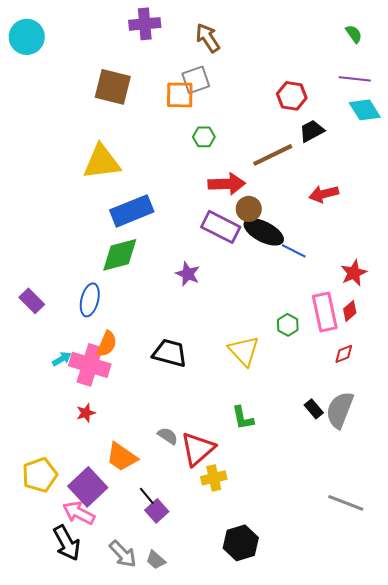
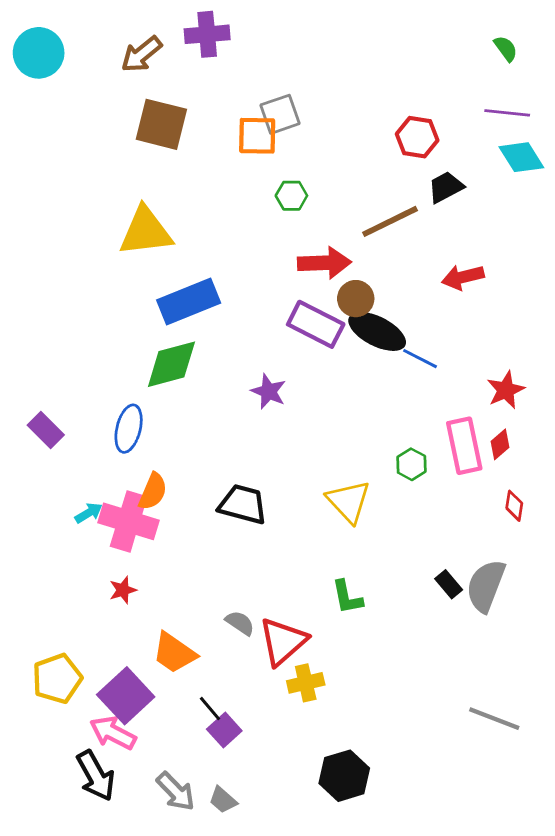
brown arrow: (208, 38) -> (141, 54), moved, turned -96
red diamond: (344, 354) -> (514, 506), moved, turned -60

